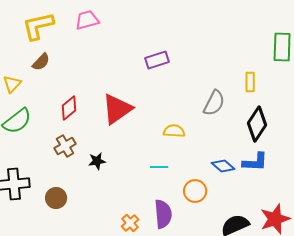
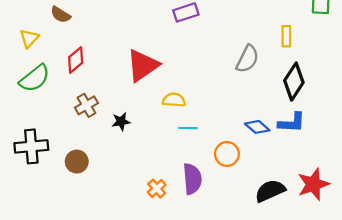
brown semicircle: (41, 62) -> (61, 15), turned 78
red diamond: (69, 108) -> (76, 60), moved
yellow semicircle: (174, 131) -> (174, 100), moved

